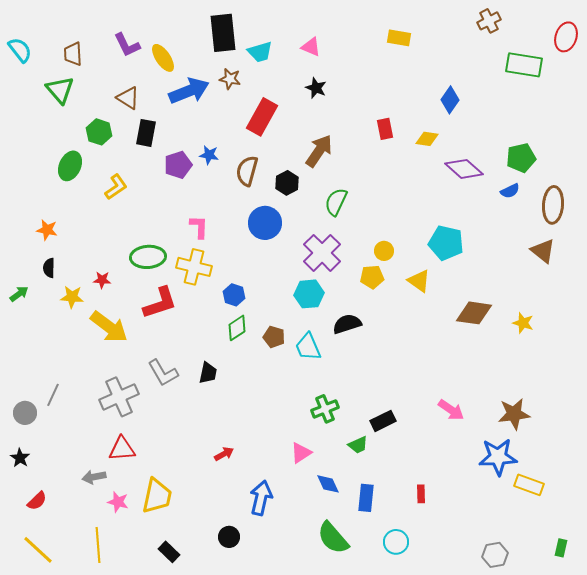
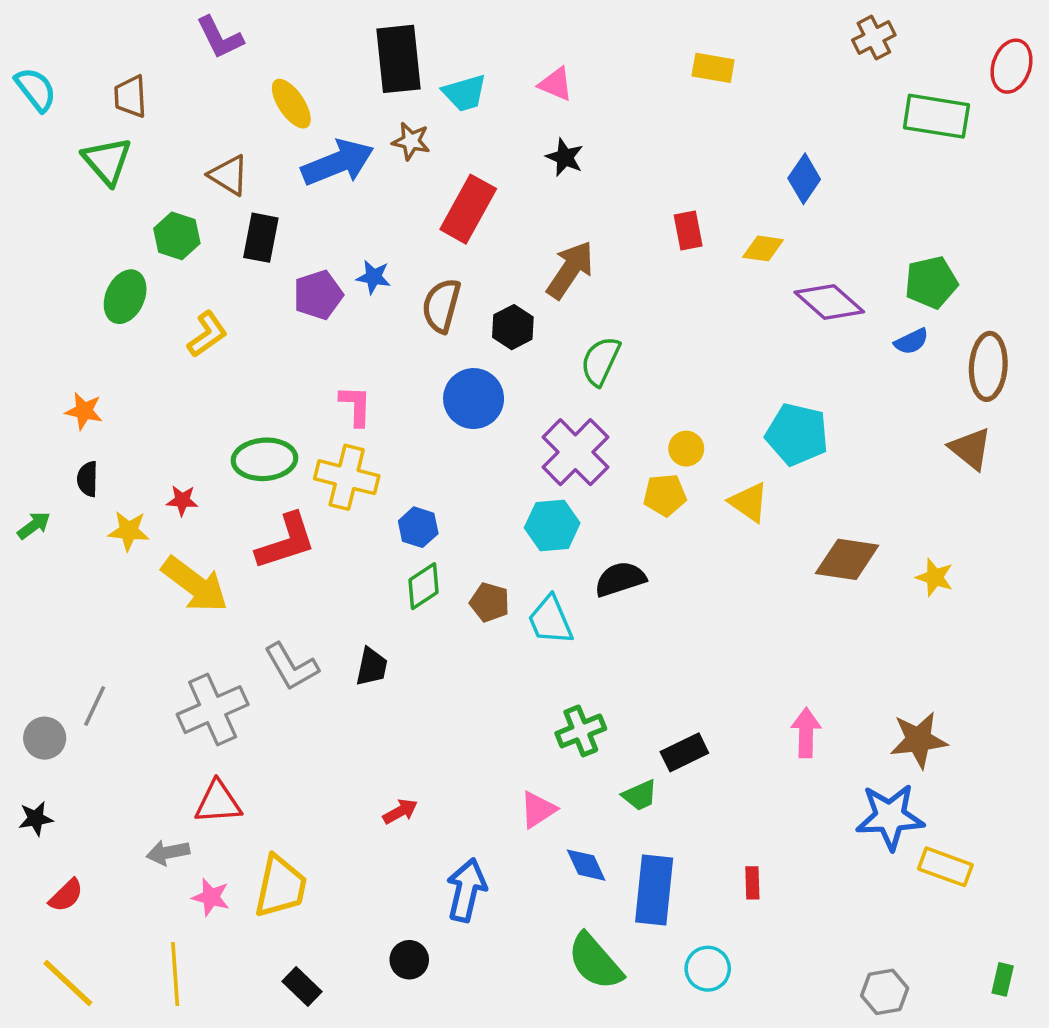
purple L-shape: (127, 45) -> (220, 38), moved
pink arrow: (451, 410) -> (806, 733), turned -124
black star: (20, 458) -> (36, 819), turned 30
blue rectangle: (366, 498) -> (654, 890), size x1.4

